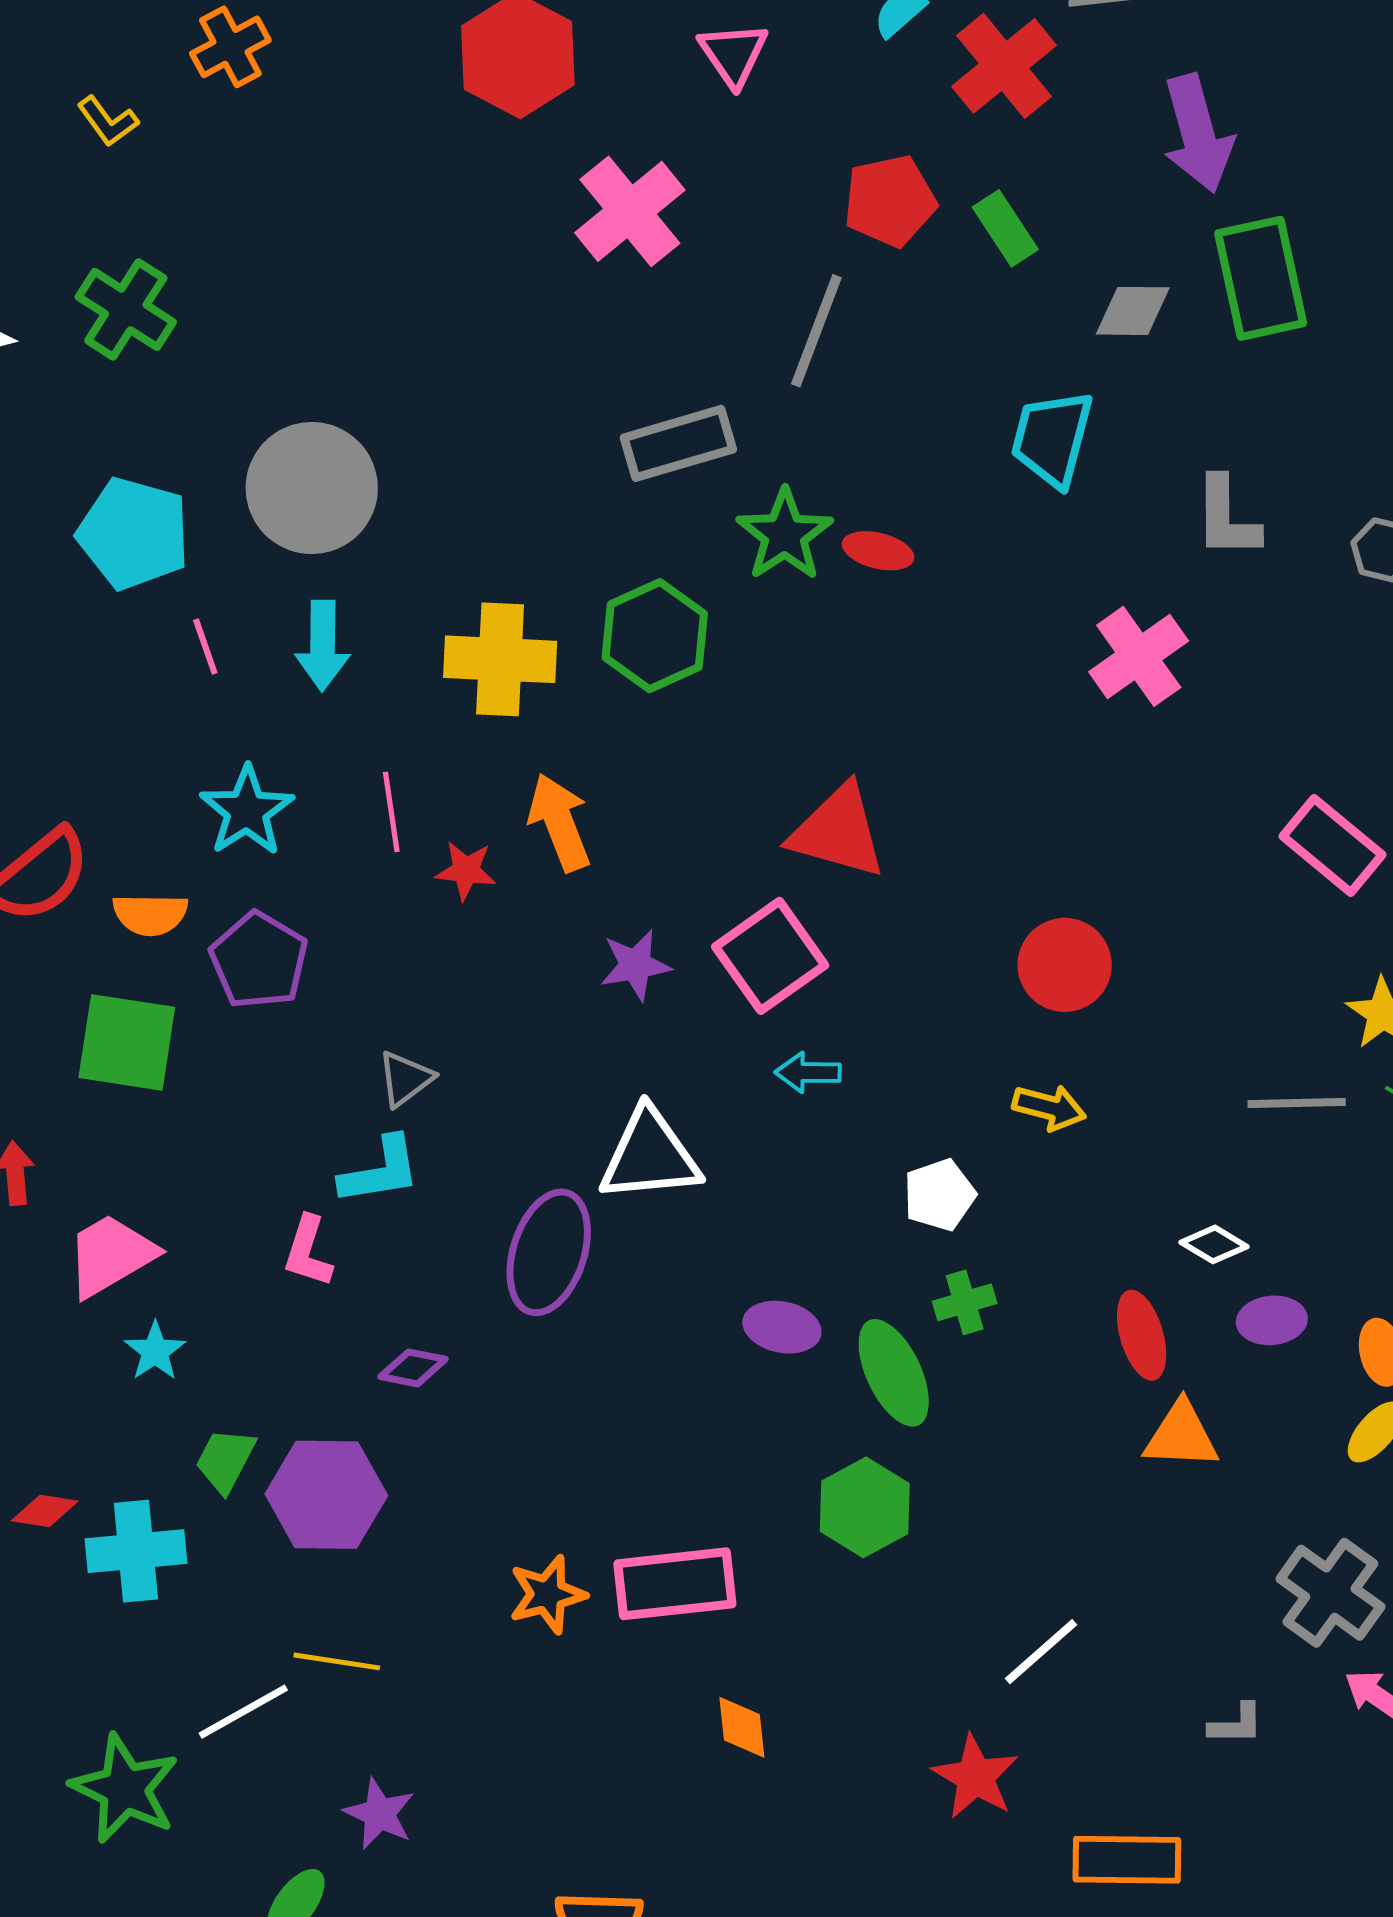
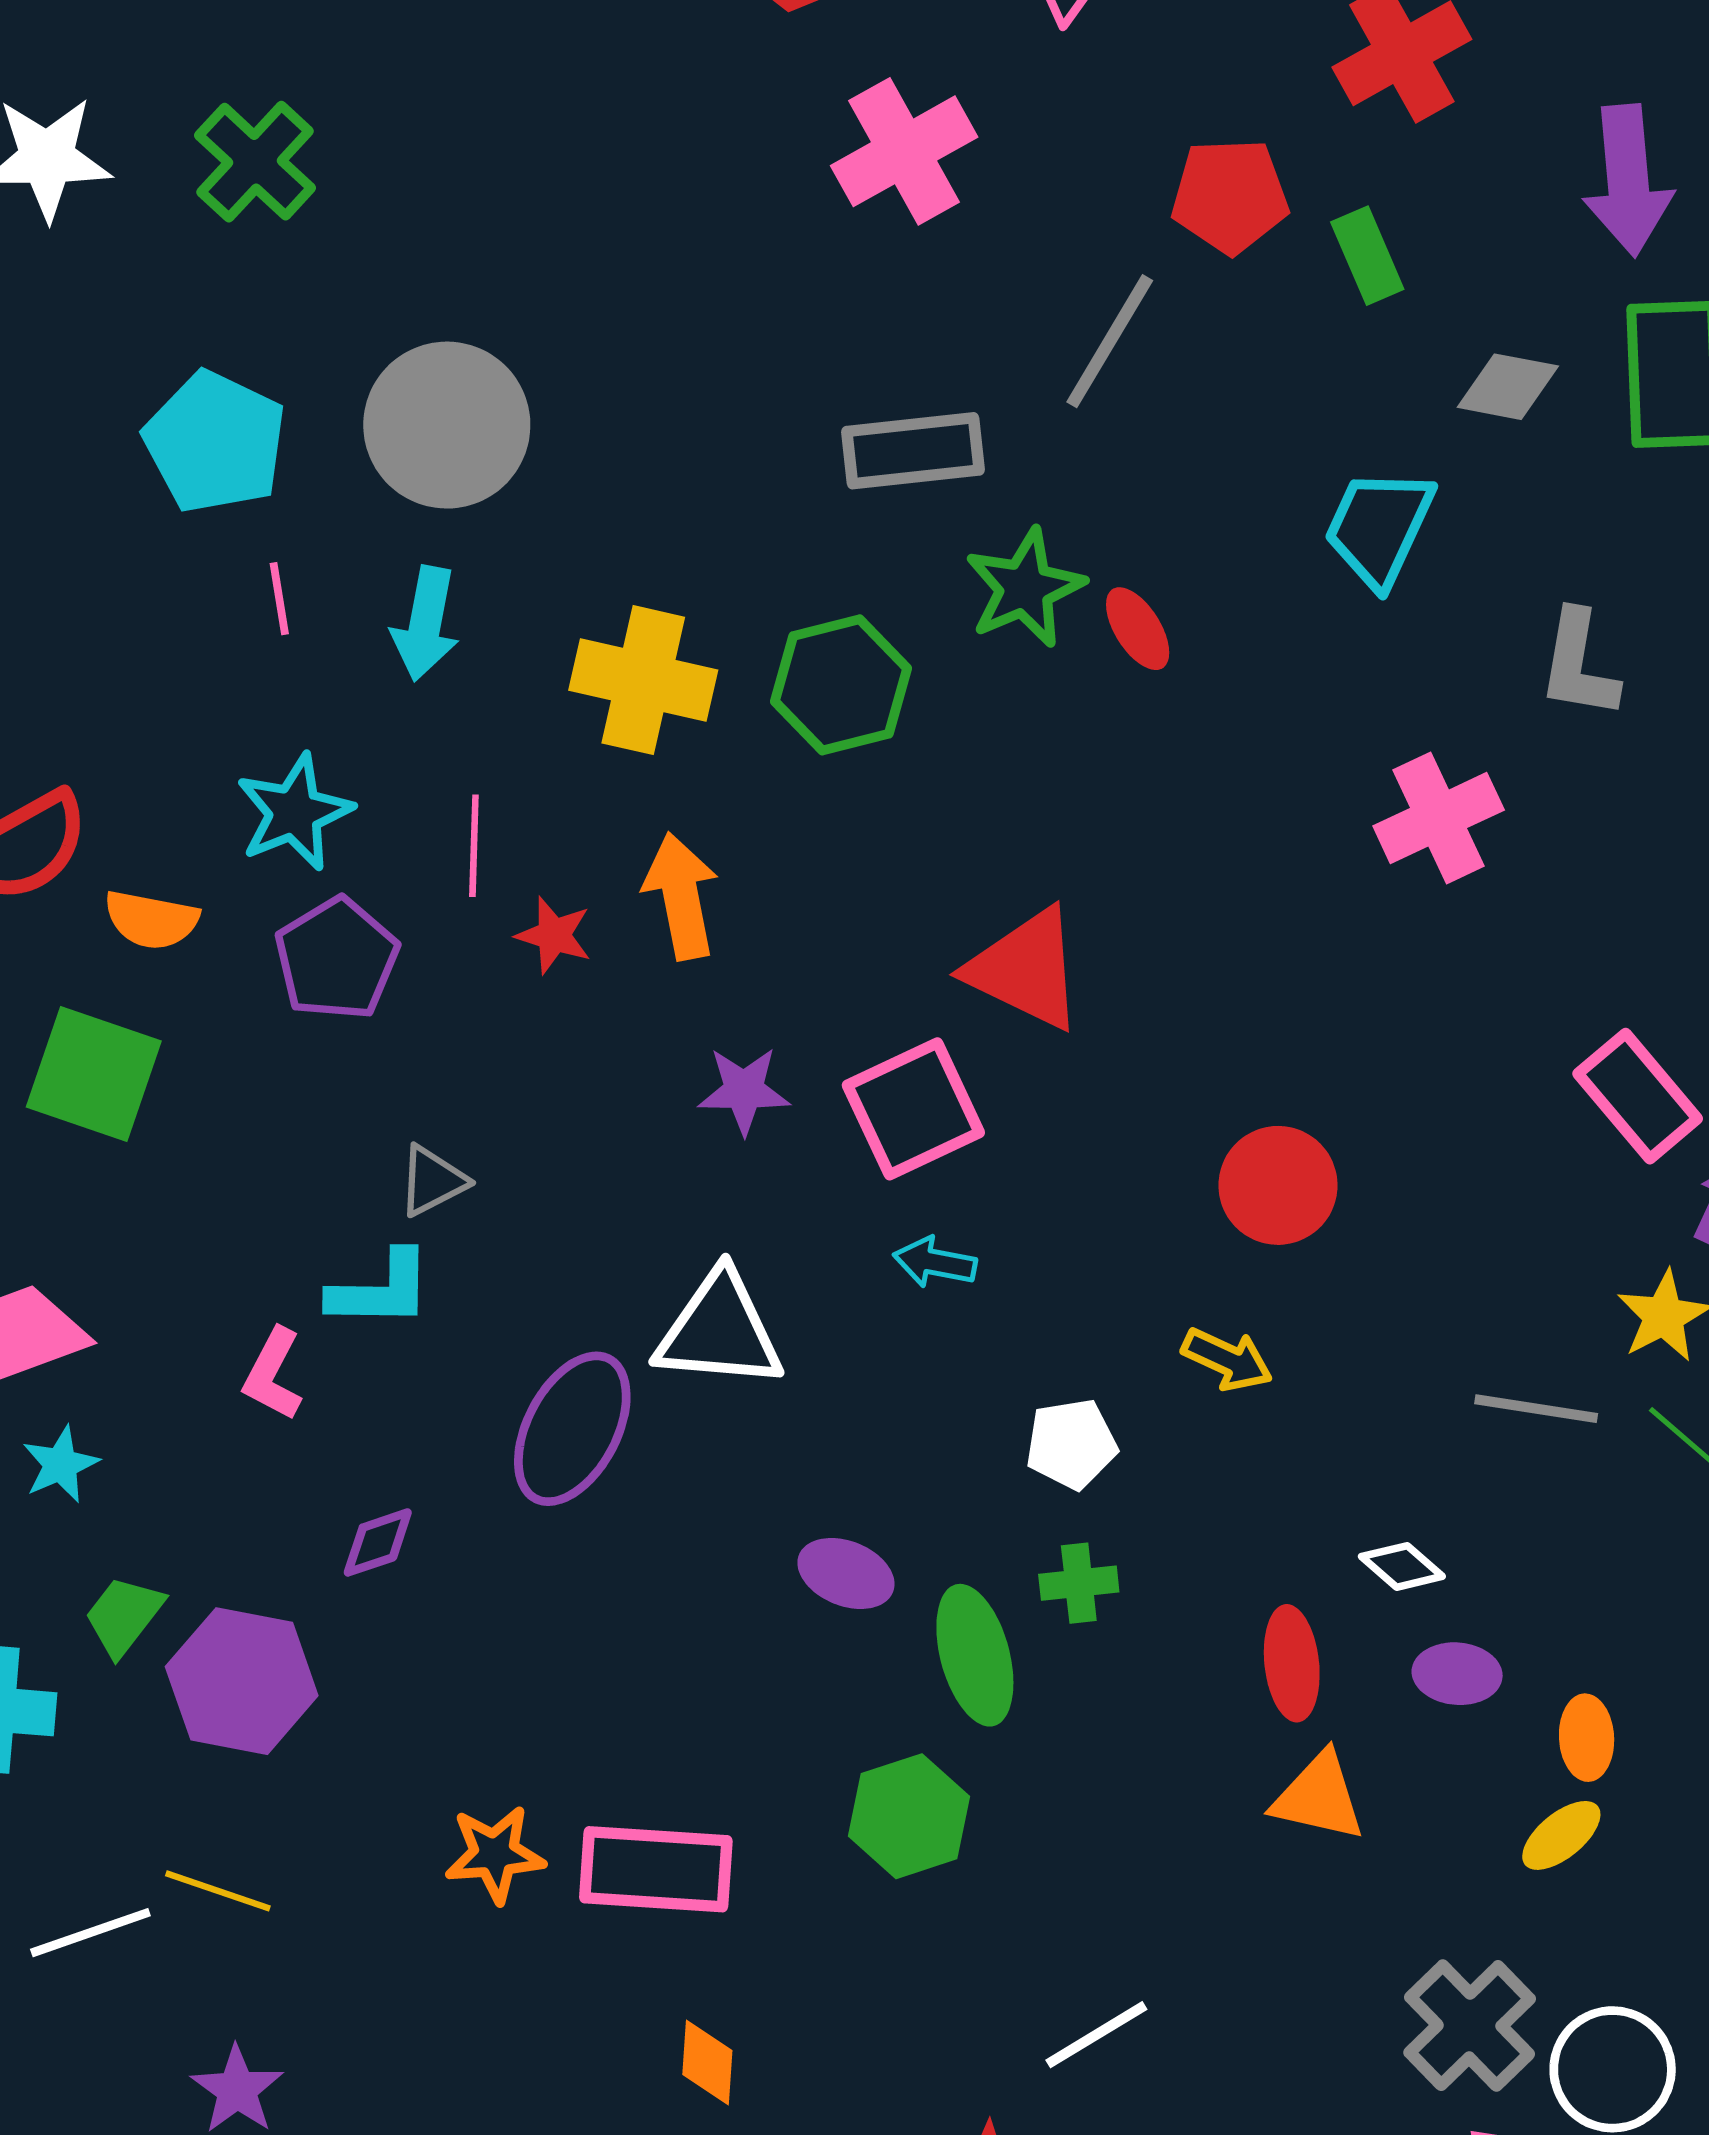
red ellipse: (878, 551) -> (1138, 629), turned 34
purple pentagon: (259, 960) -> (337, 959), moved
purple diamond: (413, 1368) -> (378, 1542), turned -40

